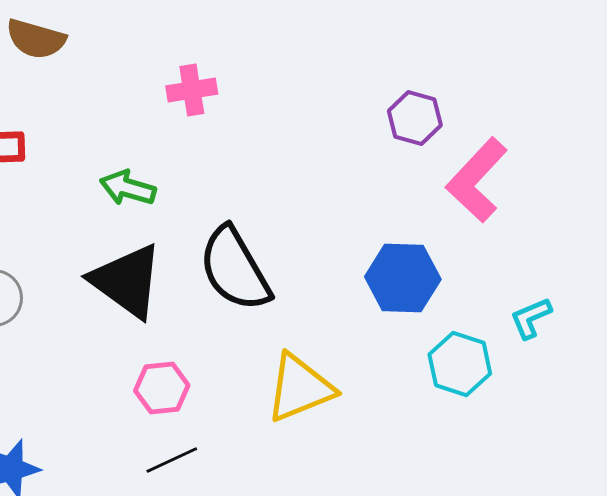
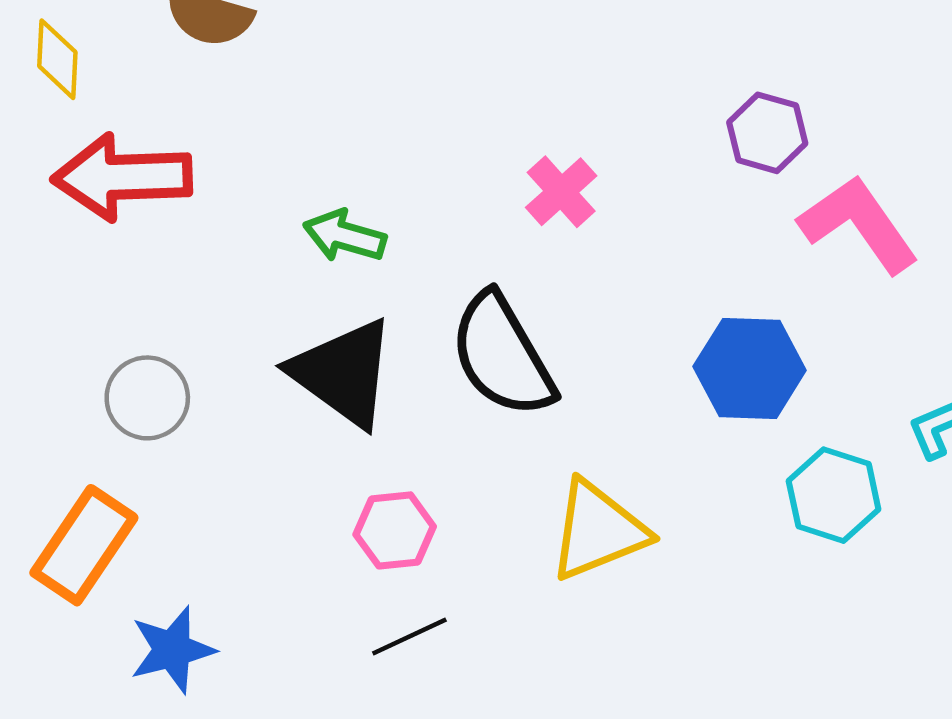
pink cross: (192, 90) -> (561, 192), moved, turned -33
pink L-shape: (477, 180) -> (859, 224), turned 102

